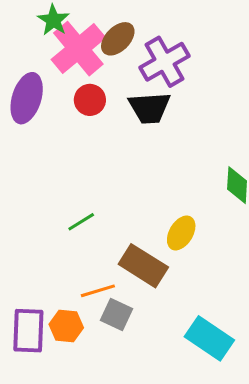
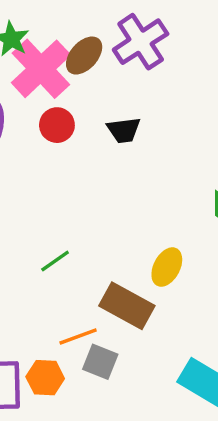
purple cross: (164, 62) -> (141, 42), moved
black trapezoid: (150, 108) -> (124, 130), size x0.7

